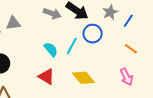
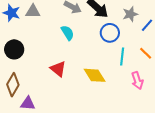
cyan line: (72, 46) -> (122, 56), moved, turned -30
cyan semicircle: (51, 49) -> (68, 33), moved

